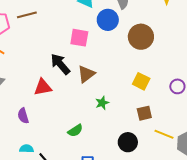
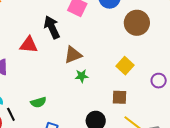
brown triangle: (86, 74) -> (73, 55), moved
green semicircle: (75, 131) -> (38, 102), moved

